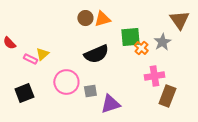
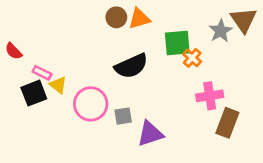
gray star: (162, 42) -> (221, 31), moved
yellow triangle: (42, 54) -> (58, 85), moved, turned -40
black square: (24, 93) -> (34, 93), moved

